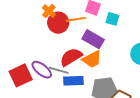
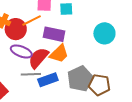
purple ellipse: (42, 70) -> (21, 51), moved

